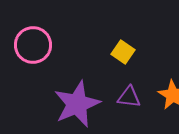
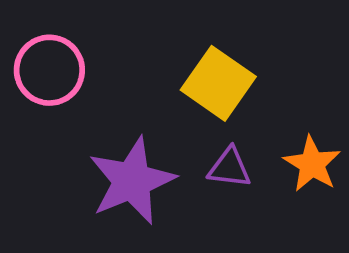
yellow square: (123, 52) -> (218, 83), size x1.6

